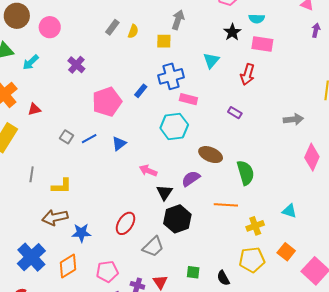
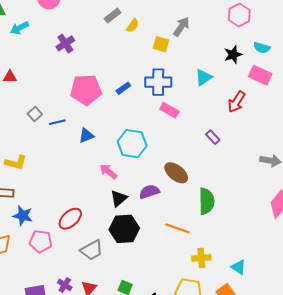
cyan hexagon: (174, 126) -> (132, 144), moved
cyan triangle: (289, 211) -> (238, 267), moved
pink pentagon: (107, 271) -> (41, 241), moved

